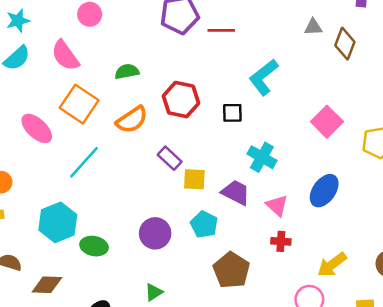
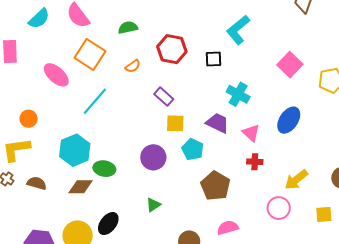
orange semicircle: (132, 120) -> (133, 66), size x0.6
yellow square: (194, 179) -> (175, 123), moved
brown diamond: (47, 285) -> (80, 187), moved

